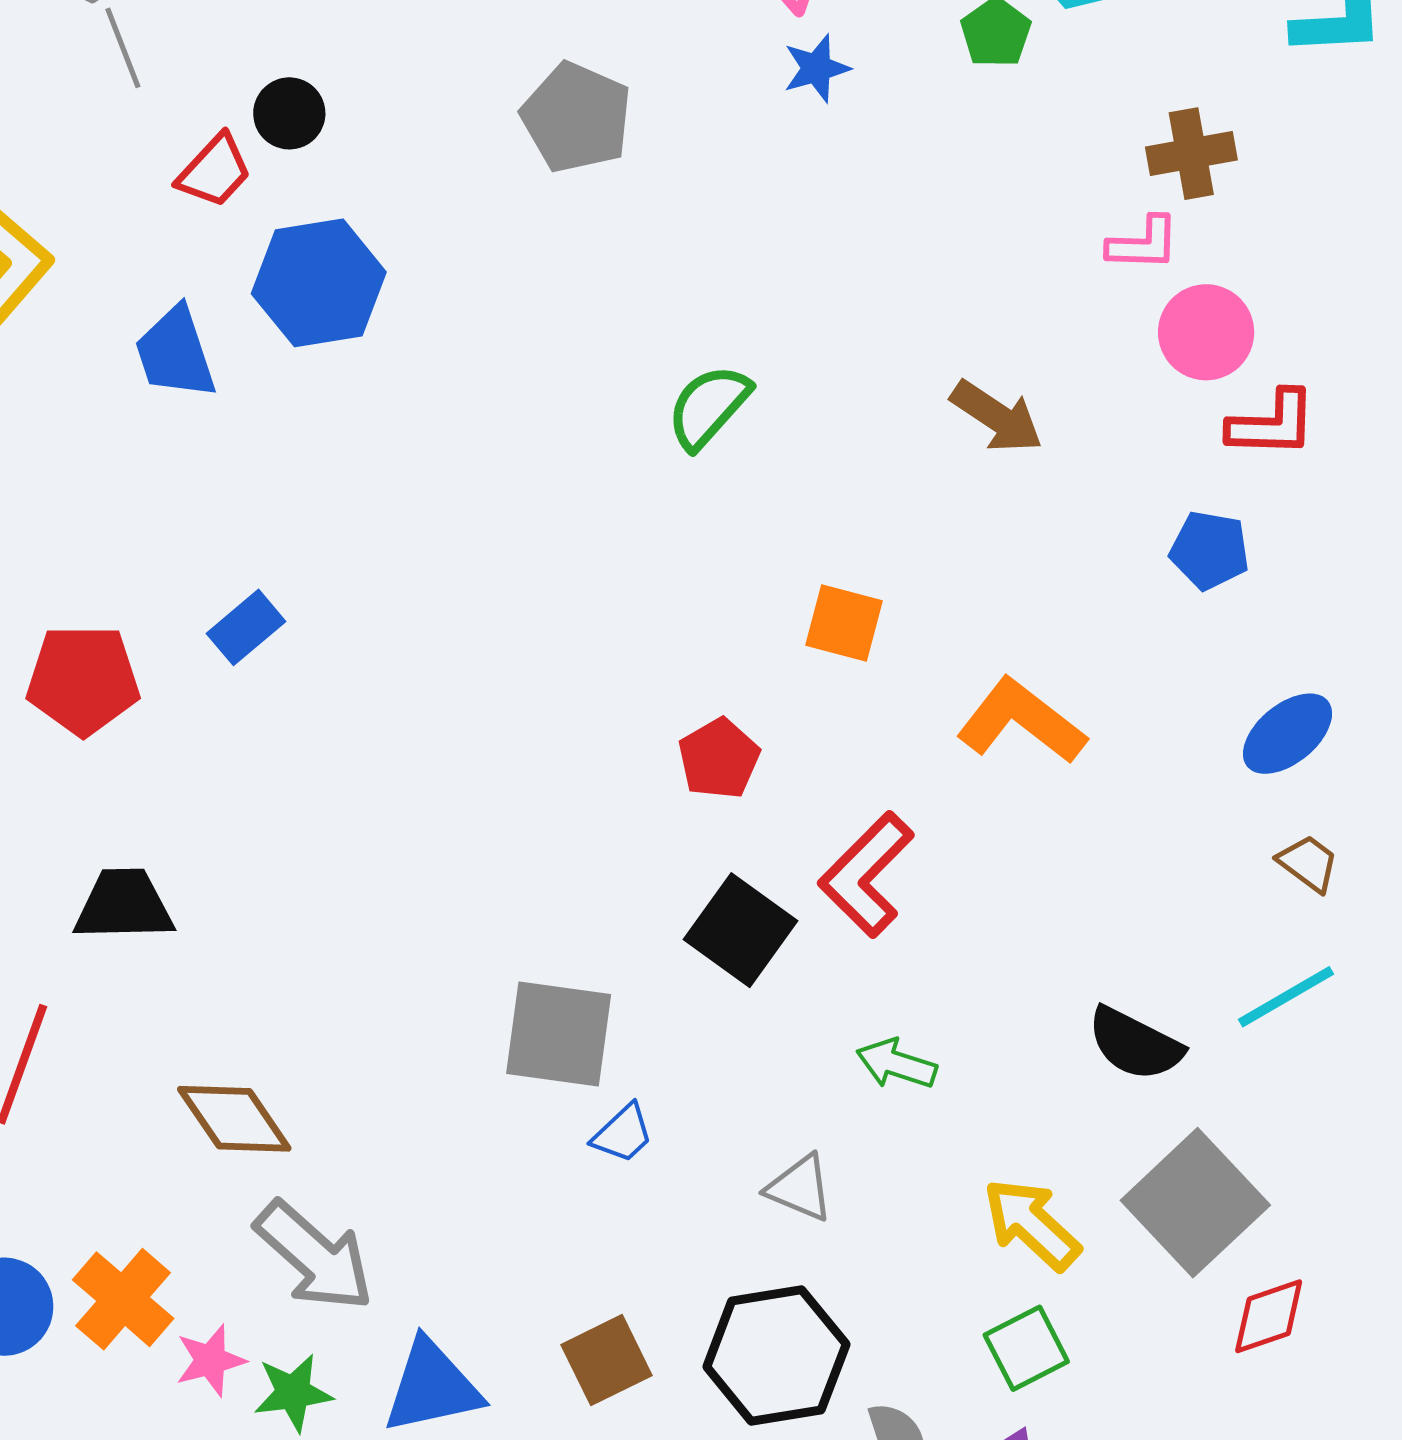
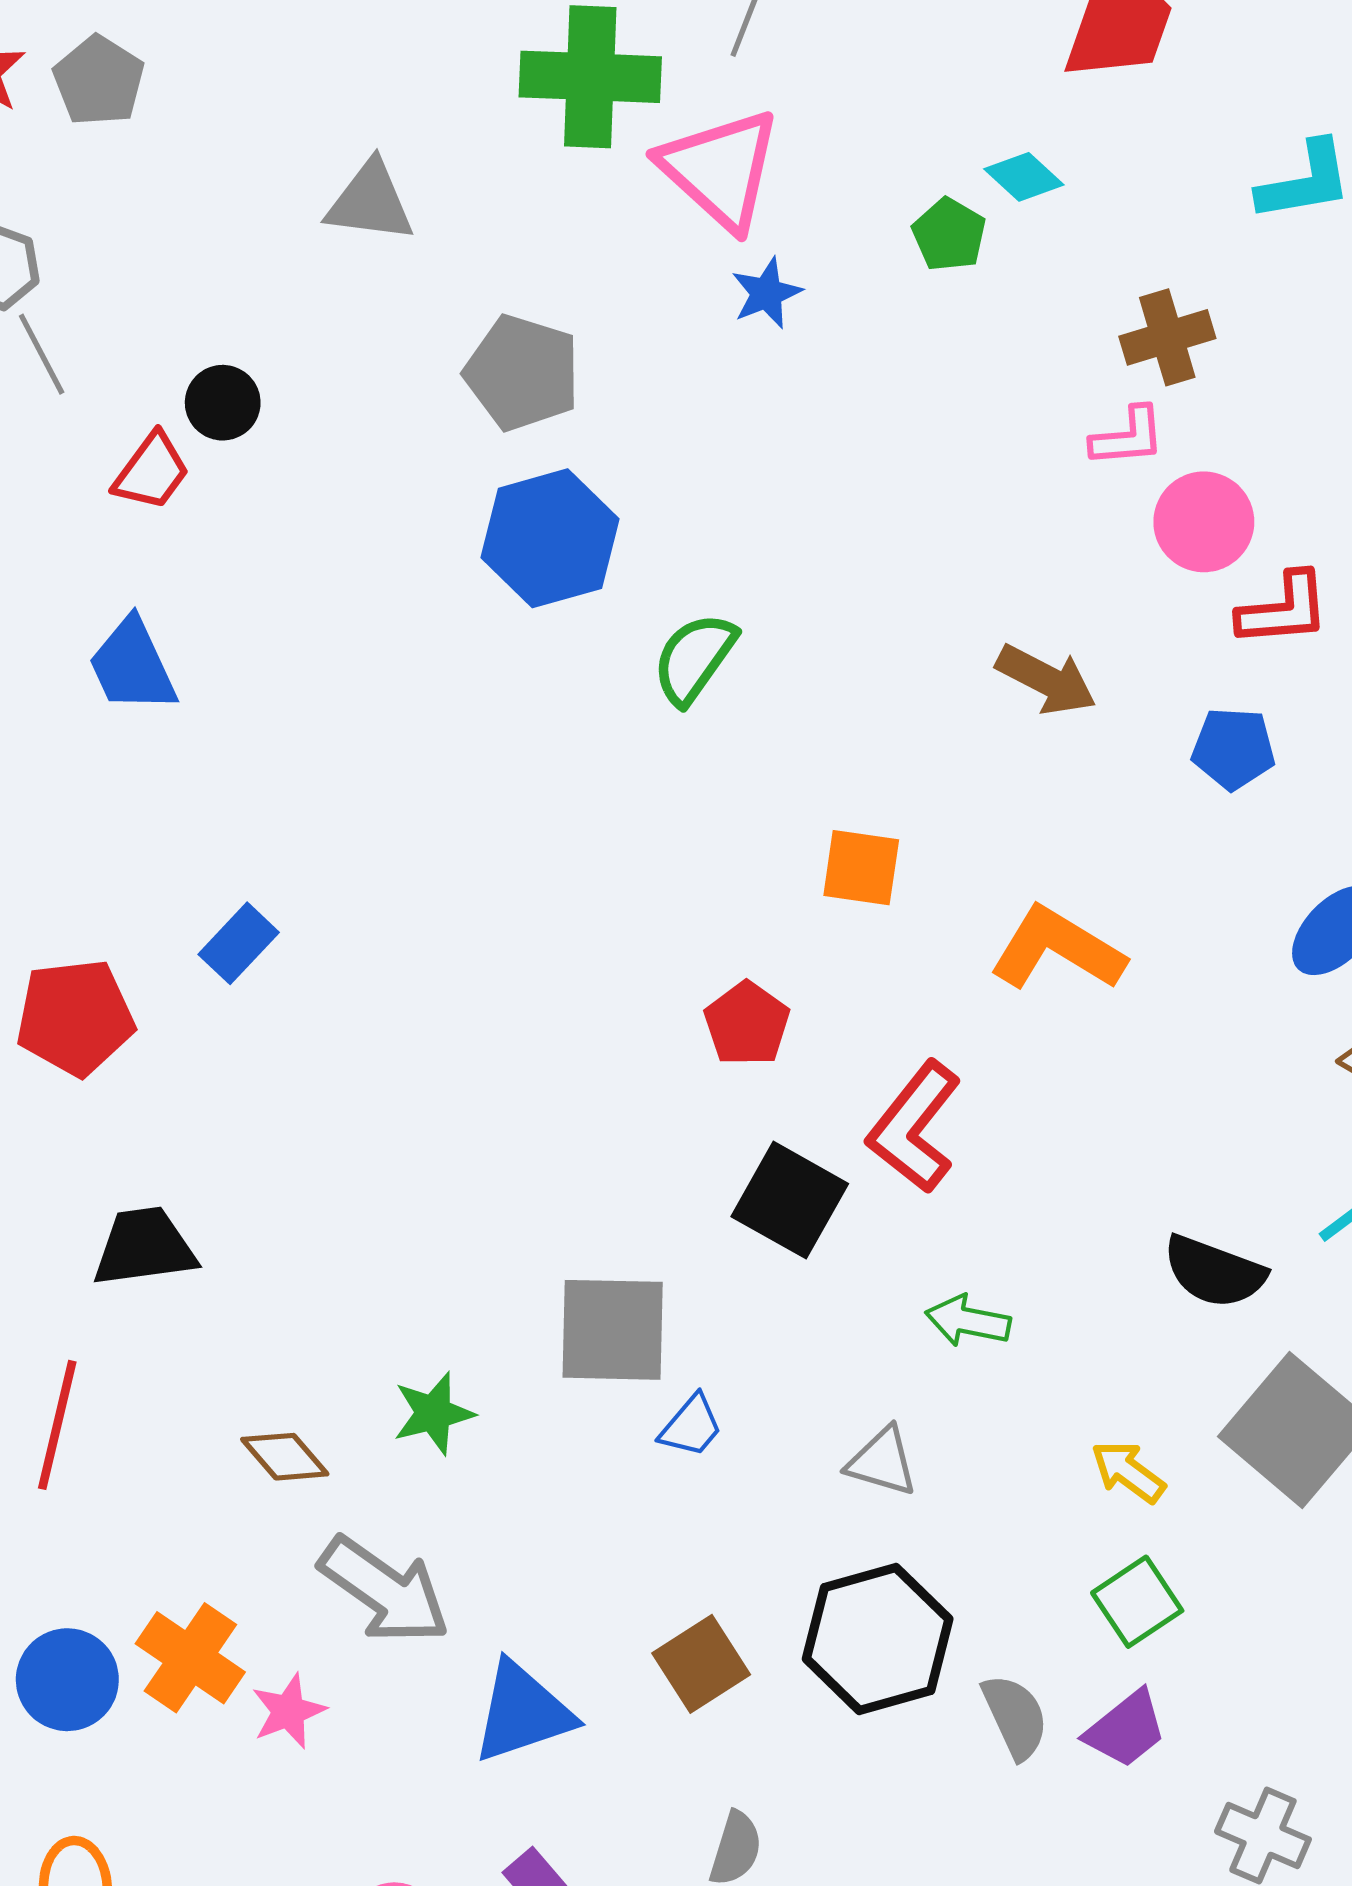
blue hexagon: (319, 283) -> (550, 538), moved
brown arrow: (997, 417) -> (1046, 680), moved
brown diamond: (234, 1119) -> (285, 1457), size x0.7
yellow arrow: (1032, 1224) -> (1128, 1472), size x0.7
green star: (293, 1393) -> (433, 1413), moved

